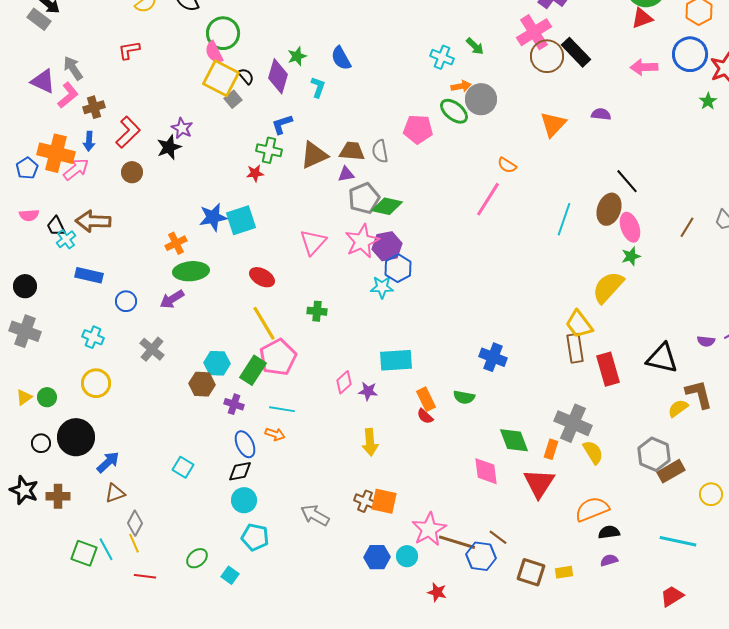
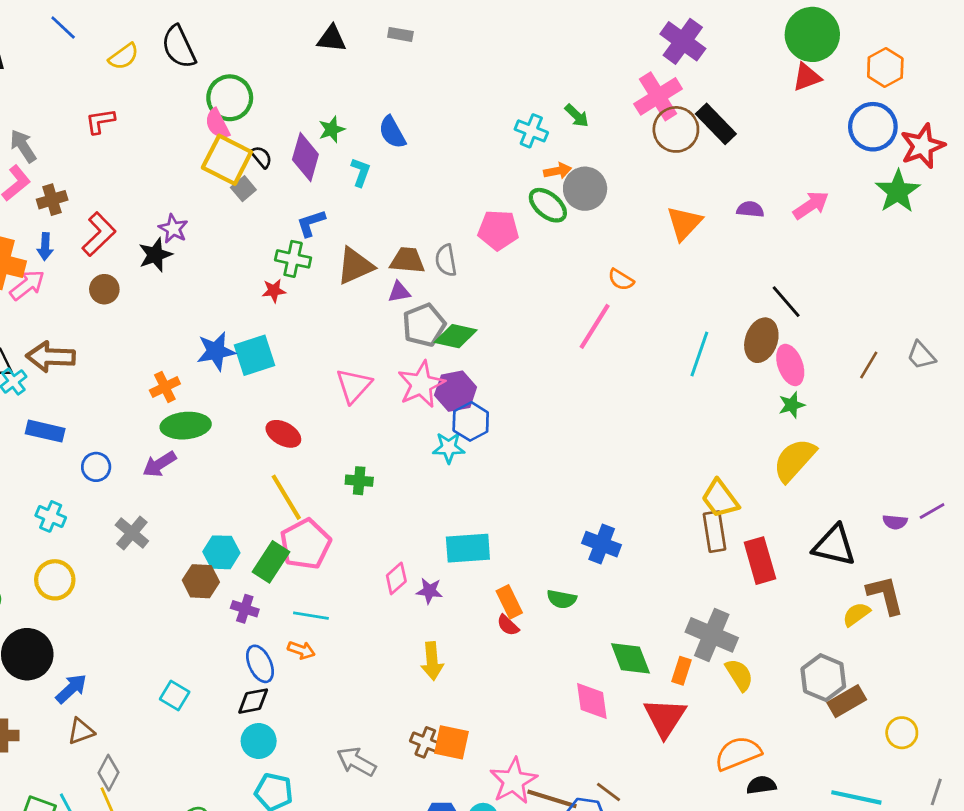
pink arrow: (644, 67) -> (811, 205), moved, turned 148
green star: (708, 101) -> (898, 191), size x1.8
yellow semicircle: (608, 287) -> (794, 460), moved

